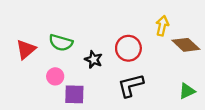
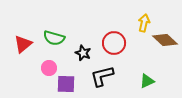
black L-shape: (131, 85) -> (102, 76), moved
green triangle: (187, 91) -> (147, 81), moved

